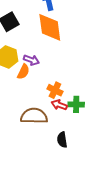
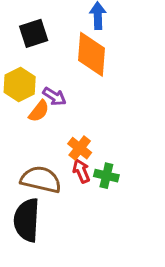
red arrow: (59, 105) -> (81, 171), turned 35
black semicircle: (62, 140) -> (27, 220), moved, size x1.8

